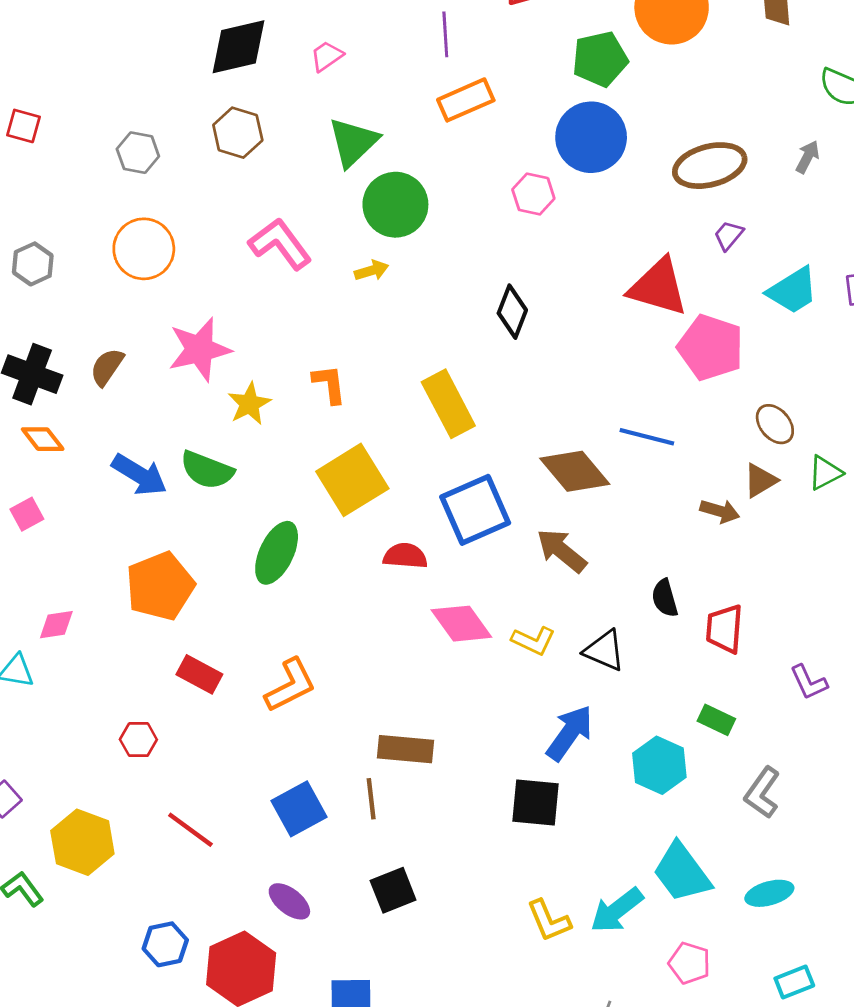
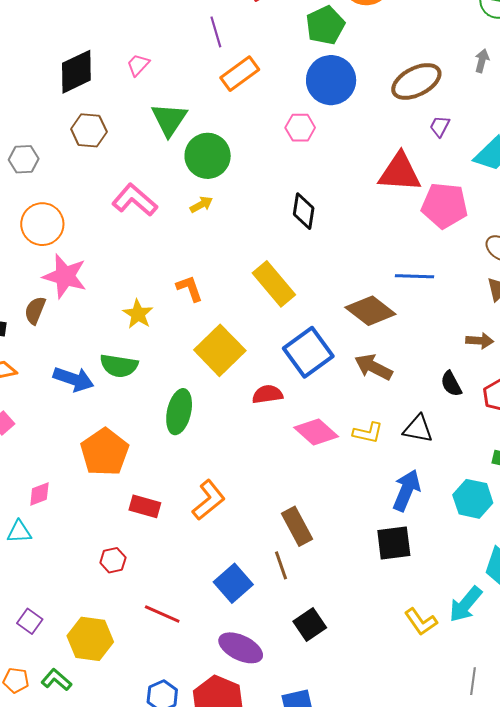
pink star: (200, 349) -> (65, 276), moved, turned -30
brown arrow: (720, 511) -> (480, 341), moved
brown rectangle: (406, 749) -> (297, 526), turned 69
purple ellipse: (289, 901) -> (241, 648), size x1.4

